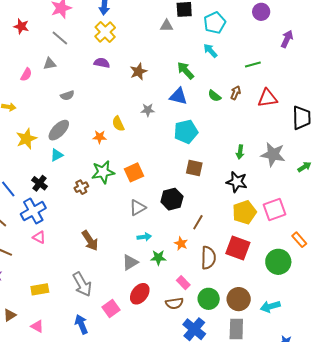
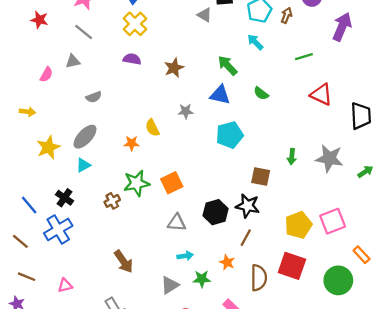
gray triangle: (166, 26) -> (205, 15), turned 32
purple arrow: (287, 39) -> (342, 27), size x1.4
brown arrow: (236, 93) -> (286, 15), moved
red triangle: (267, 98) -> (321, 95), turned 35
brown square: (194, 168) -> (261, 176), moved
black star: (237, 182) -> (248, 206), moved
gray triangle: (138, 208) -> (177, 223), turned 36
pink triangle: (39, 237) -> (65, 285), moved, turned -40

